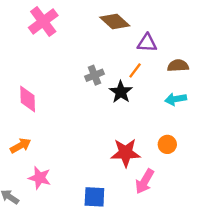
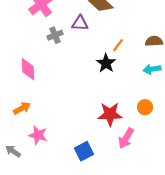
purple triangle: (147, 43) -> (80, 23), moved
gray cross: (94, 75) -> (55, 35), moved
blue square: (94, 197) -> (84, 151), turned -30

